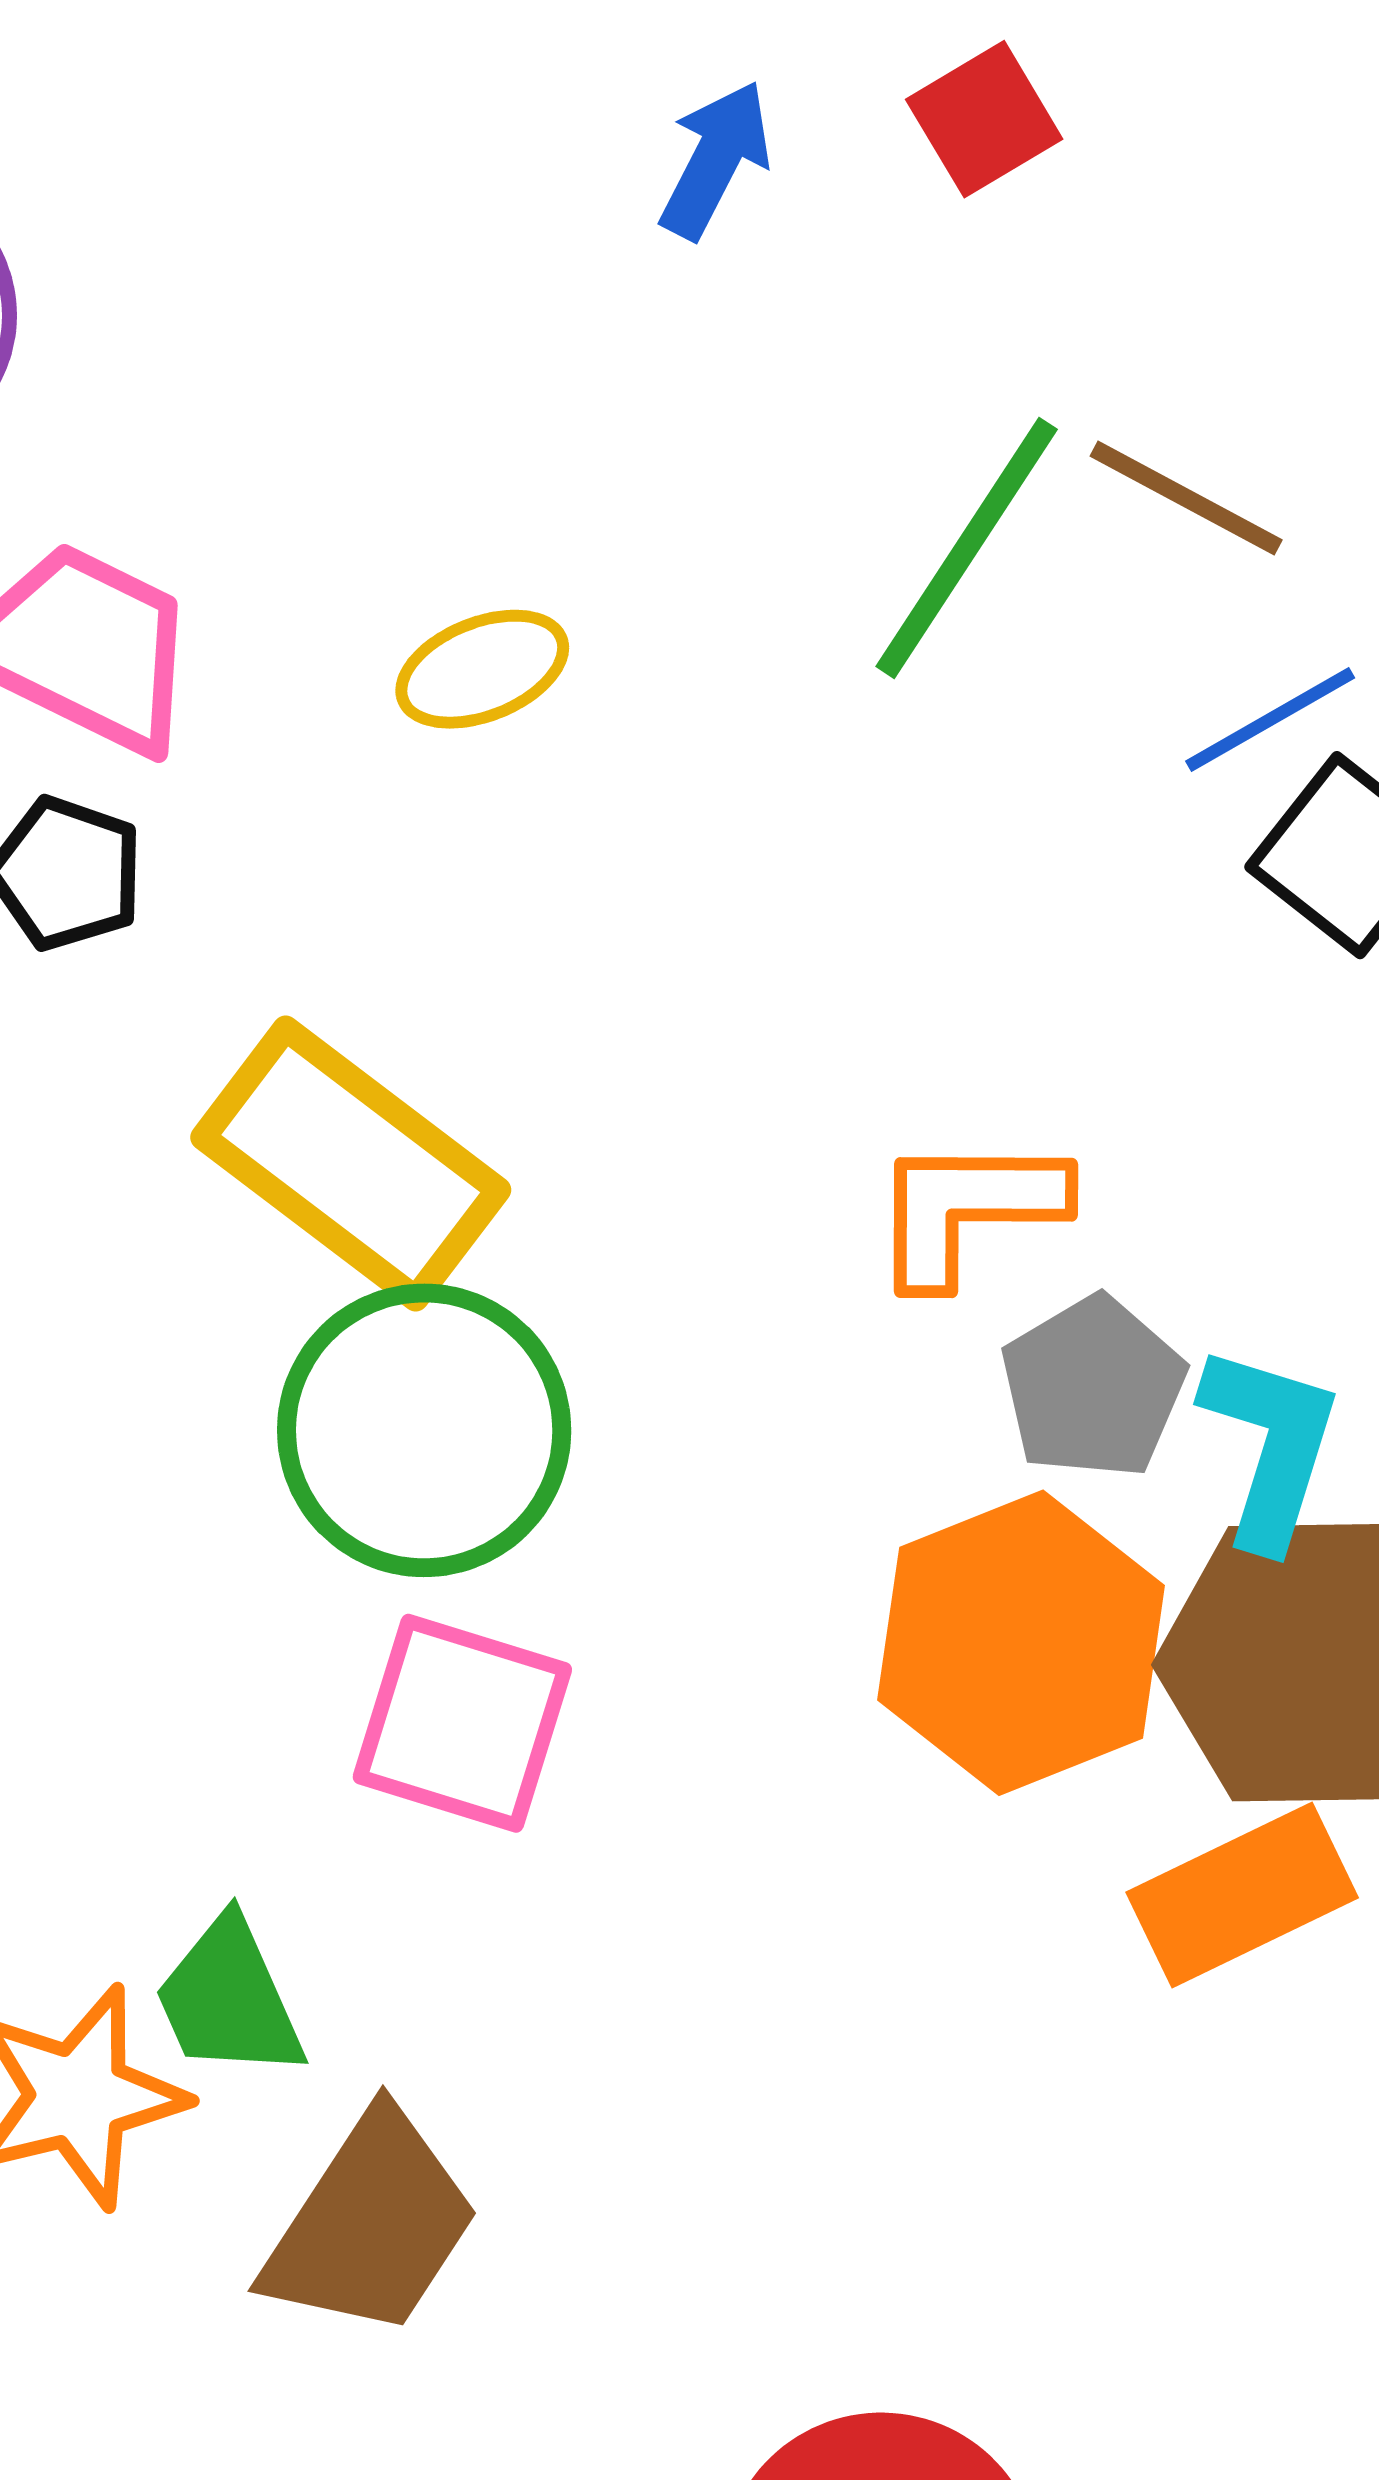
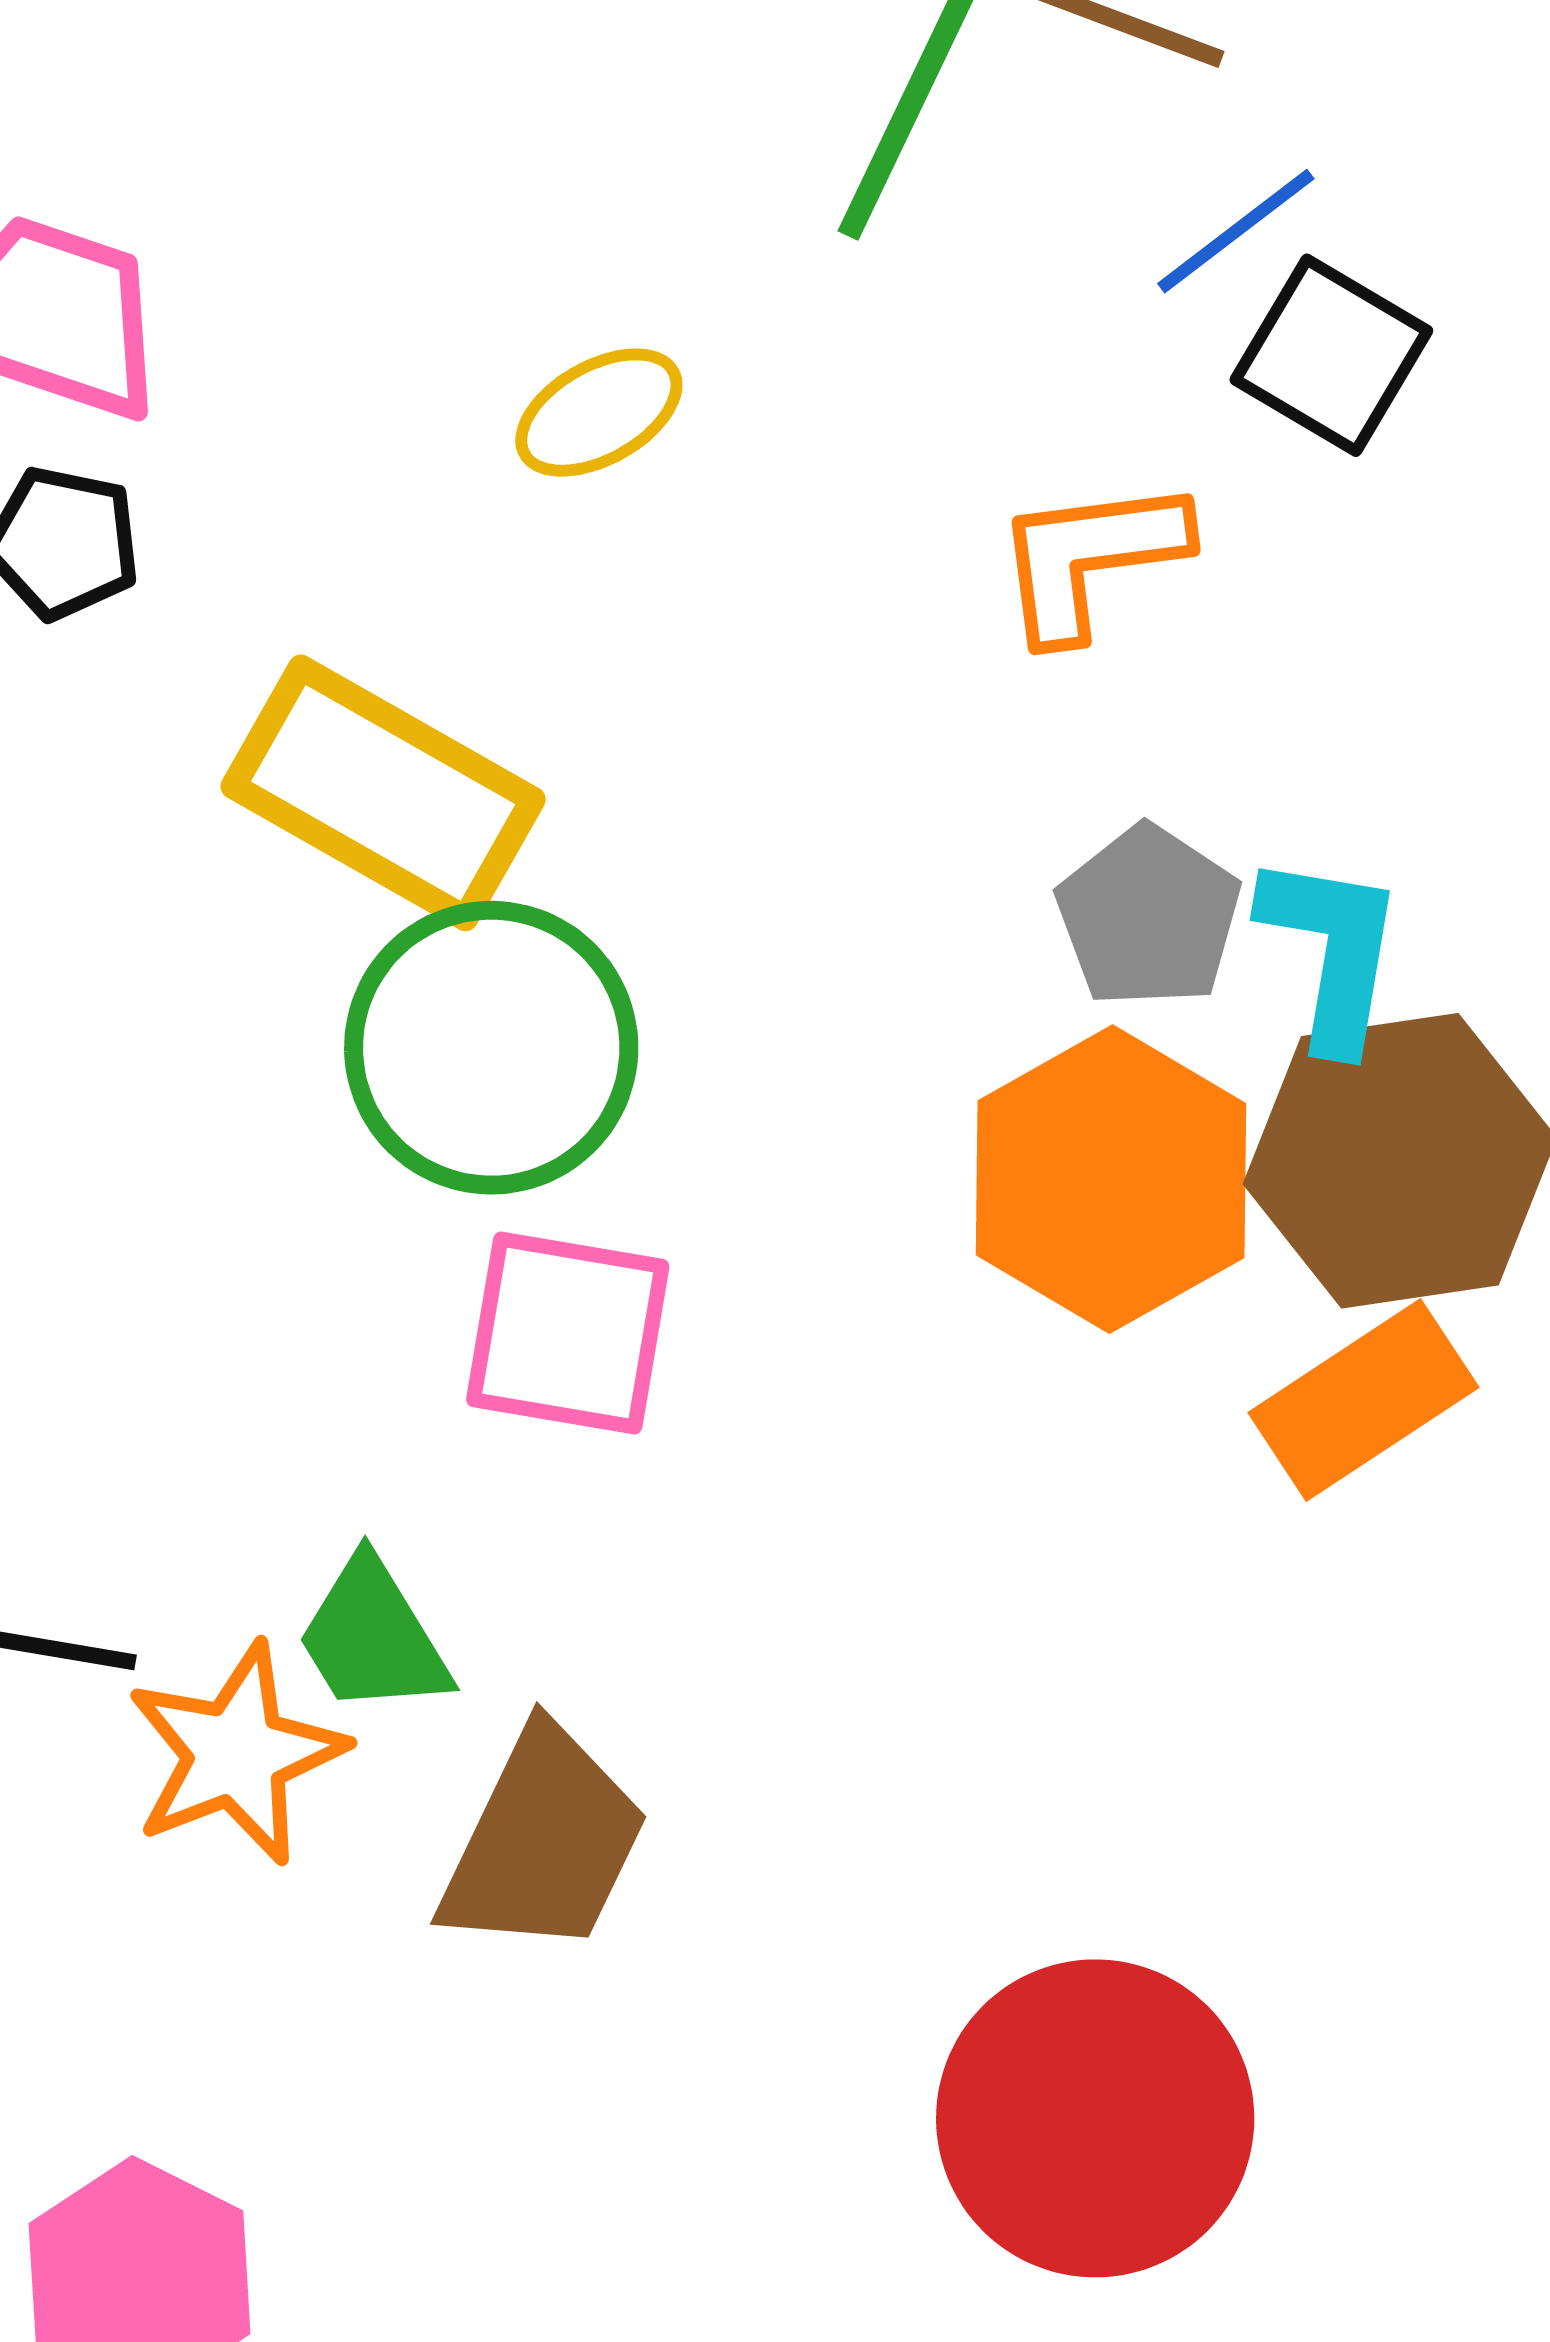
yellow ellipse: (482, 669) -> (599, 413), moved
orange L-shape: (967, 1209) -> (1090, 558), moved

